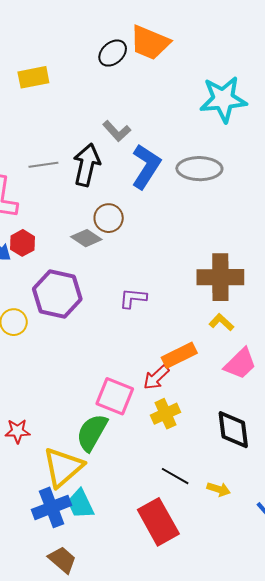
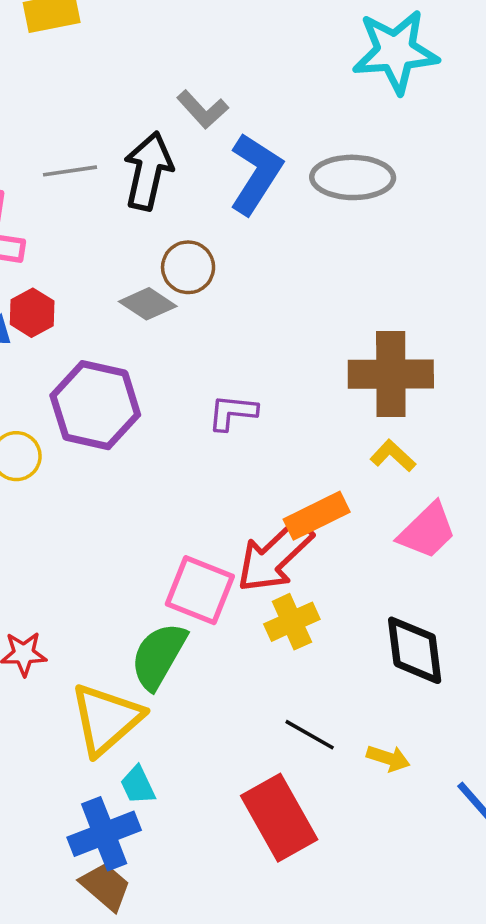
red arrow: (156, 377) -> (275, 556), size x1.6
cyan trapezoid: (80, 504) -> (138, 785), size x0.7
blue cross: (52, 507) -> (104, 834), moved

